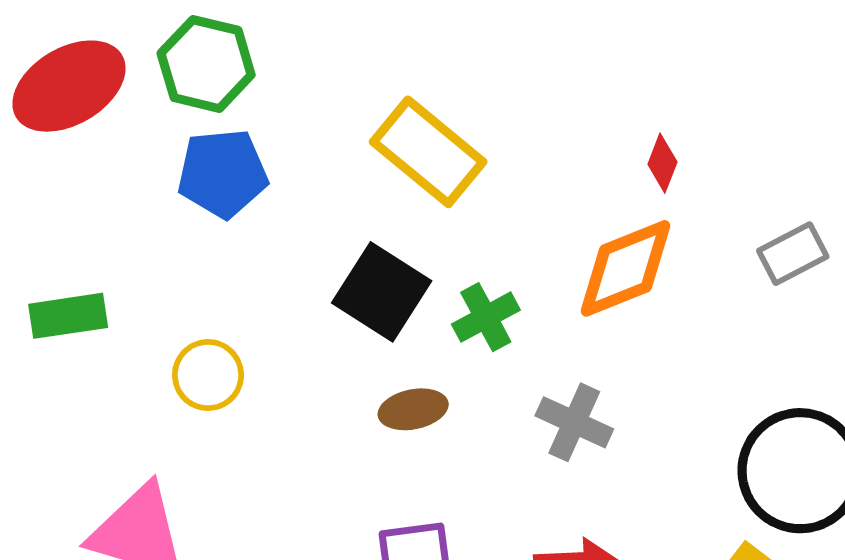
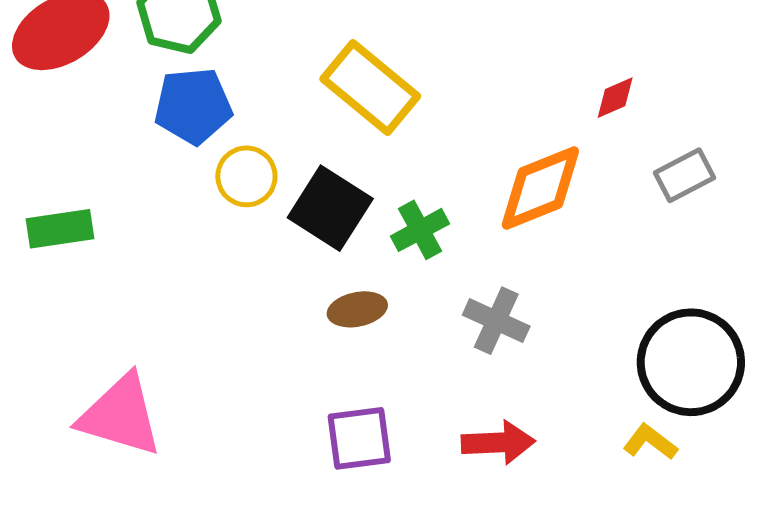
red diamond: (662, 163) -> (615, 98), moved, turned 45
yellow circle: (208, 375) -> (246, 176), moved

